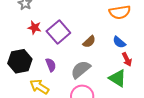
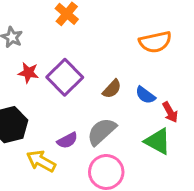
blue semicircle: (119, 42) -> (145, 95), moved
purple semicircle: (51, 65) -> (67, 140), moved, turned 88

